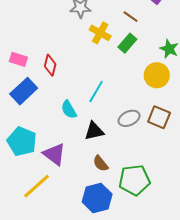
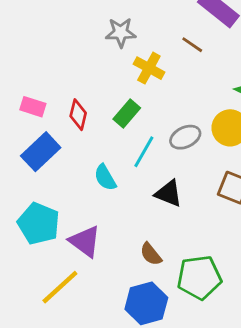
green rectangle: (127, 43) -> (127, 114), moved
gray ellipse: (129, 118) -> (185, 137), moved
black triangle: (94, 131) -> (169, 193), moved, turned 35

